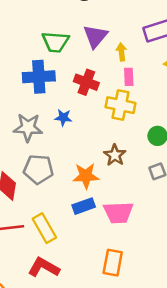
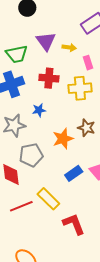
yellow arrow: (121, 52) -> (69, 47), turned 120
pink rectangle: (129, 77) -> (88, 63), moved
orange star: (86, 176) -> (63, 139), moved
red L-shape: (44, 267) -> (74, 224), moved, turned 55

